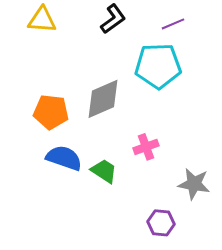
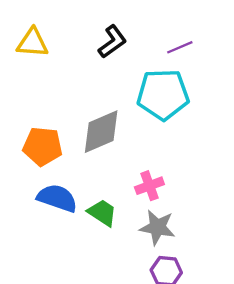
gray star: (194, 184) -> (157, 227), moved

